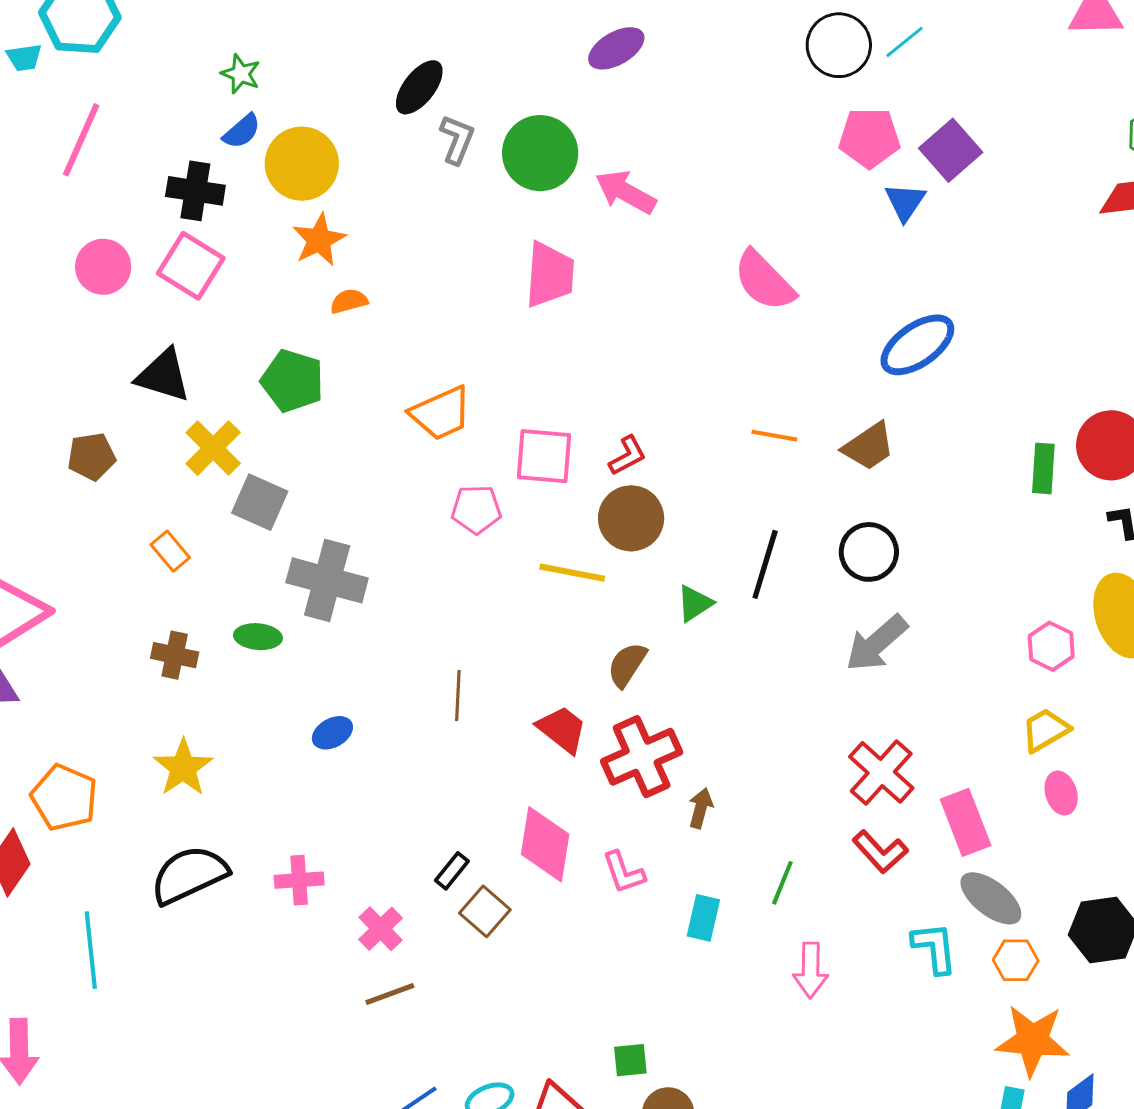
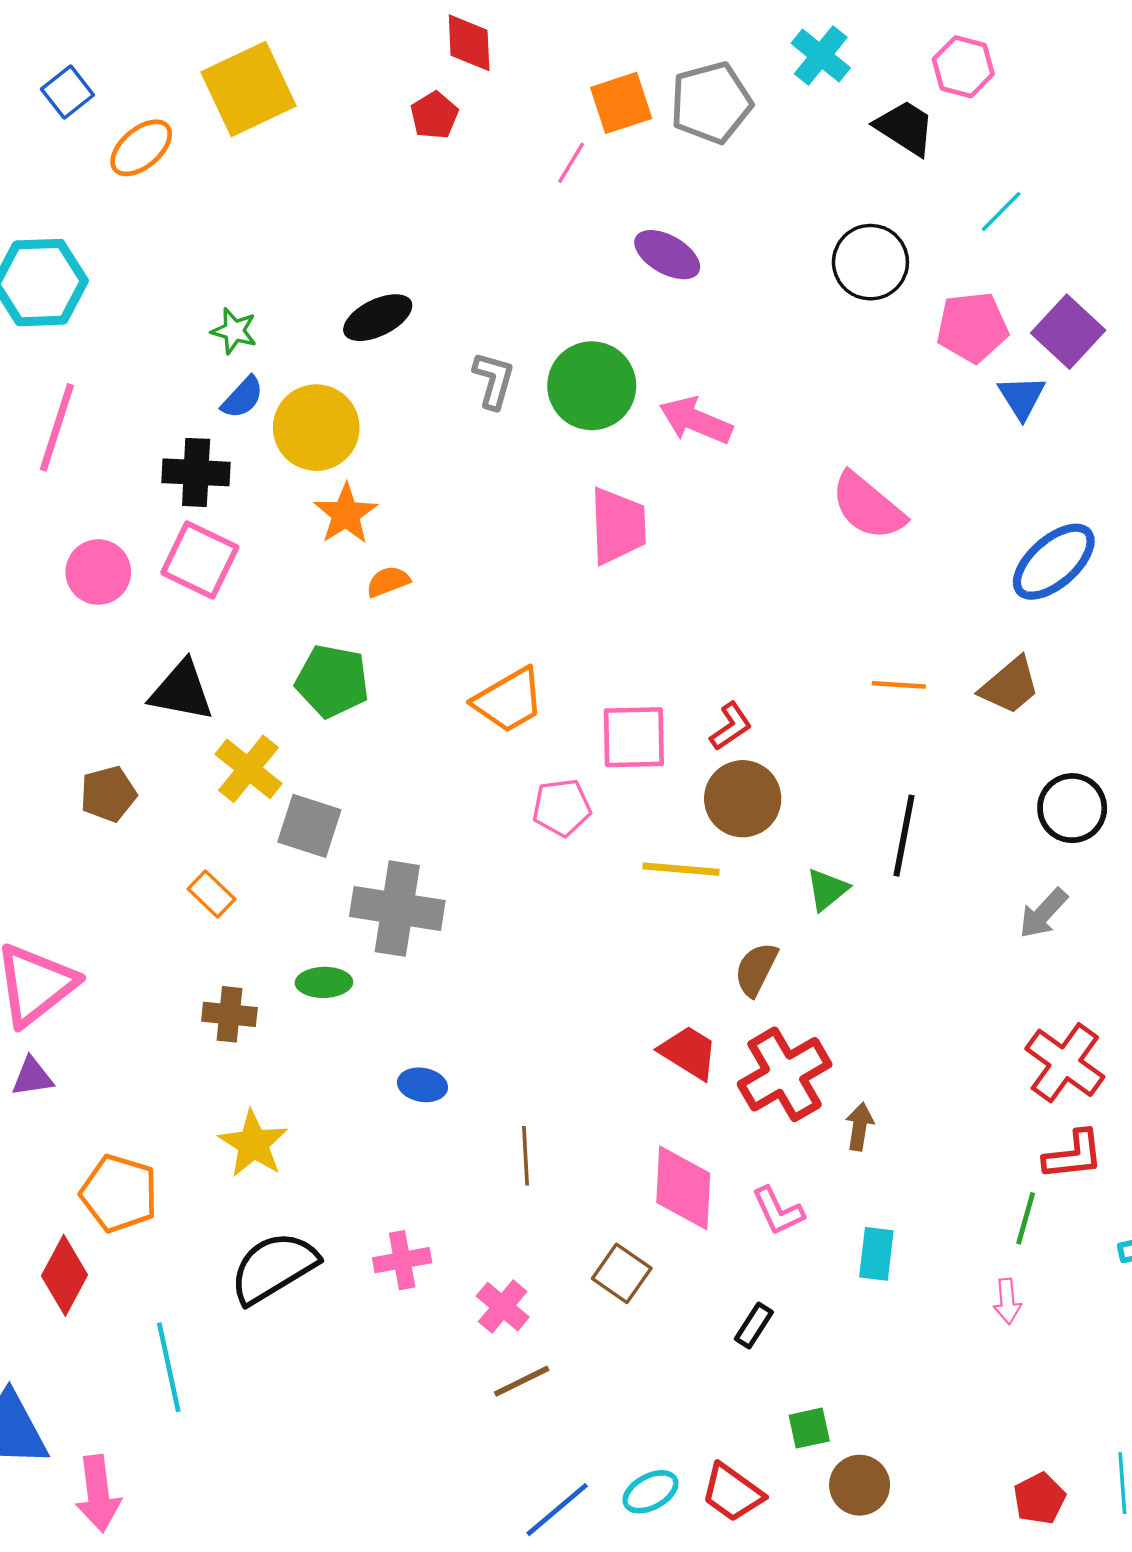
black circle: (839, 45) -> (870, 262), moved
purple ellipse: (616, 48) -> (667, 255), turned 66
black ellipse: (419, 87) -> (378, 318), moved, turned 32
black circle: (869, 552) -> (1072, 808), moved
gray arrow: (877, 643) -> (1043, 913), size x0.7
brown line: (458, 695) -> (526, 1156), moved
blue ellipse: (332, 733) -> (422, 1085), turned 45
red L-shape: (880, 852) -> (1073, 1155), turned -48
black rectangle: (452, 871) -> (754, 1326), moved
green line: (782, 883) -> (1026, 1218), moved
pink arrow: (811, 970) -> (1007, 1301), size x0.7

